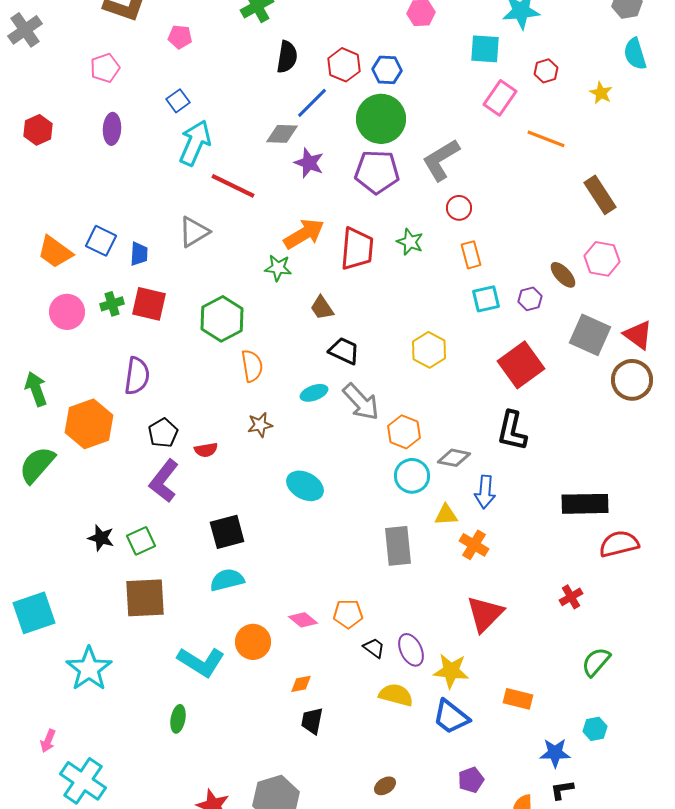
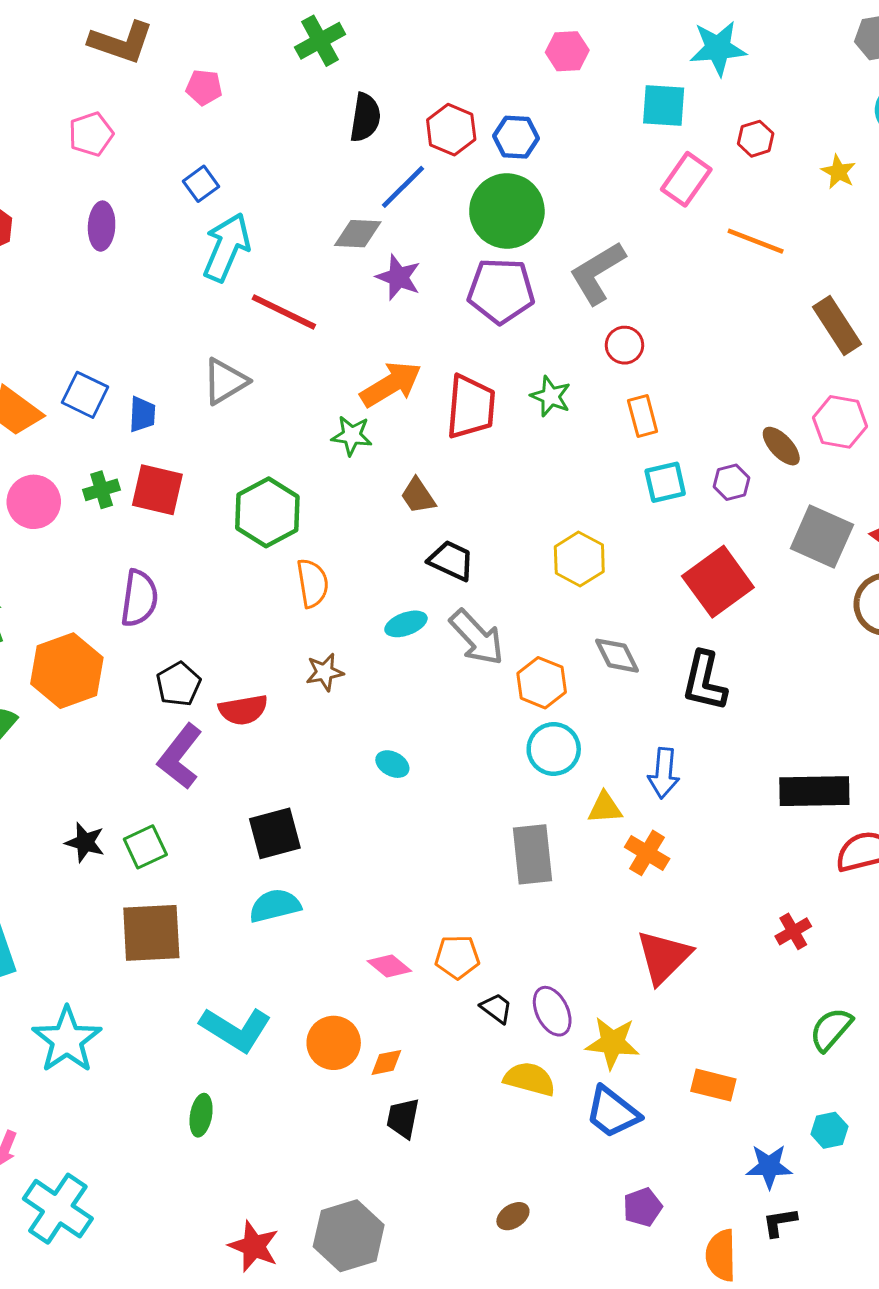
red semicircle: (206, 450) -> (243, 710), size x1.4
gray diamond: (454, 458) -> (617, 656), moved, turned 52
cyan ellipse: (305, 486) -> (392, 764), size x0.6
orange circle: (253, 642) -> (334, 1043), moved

